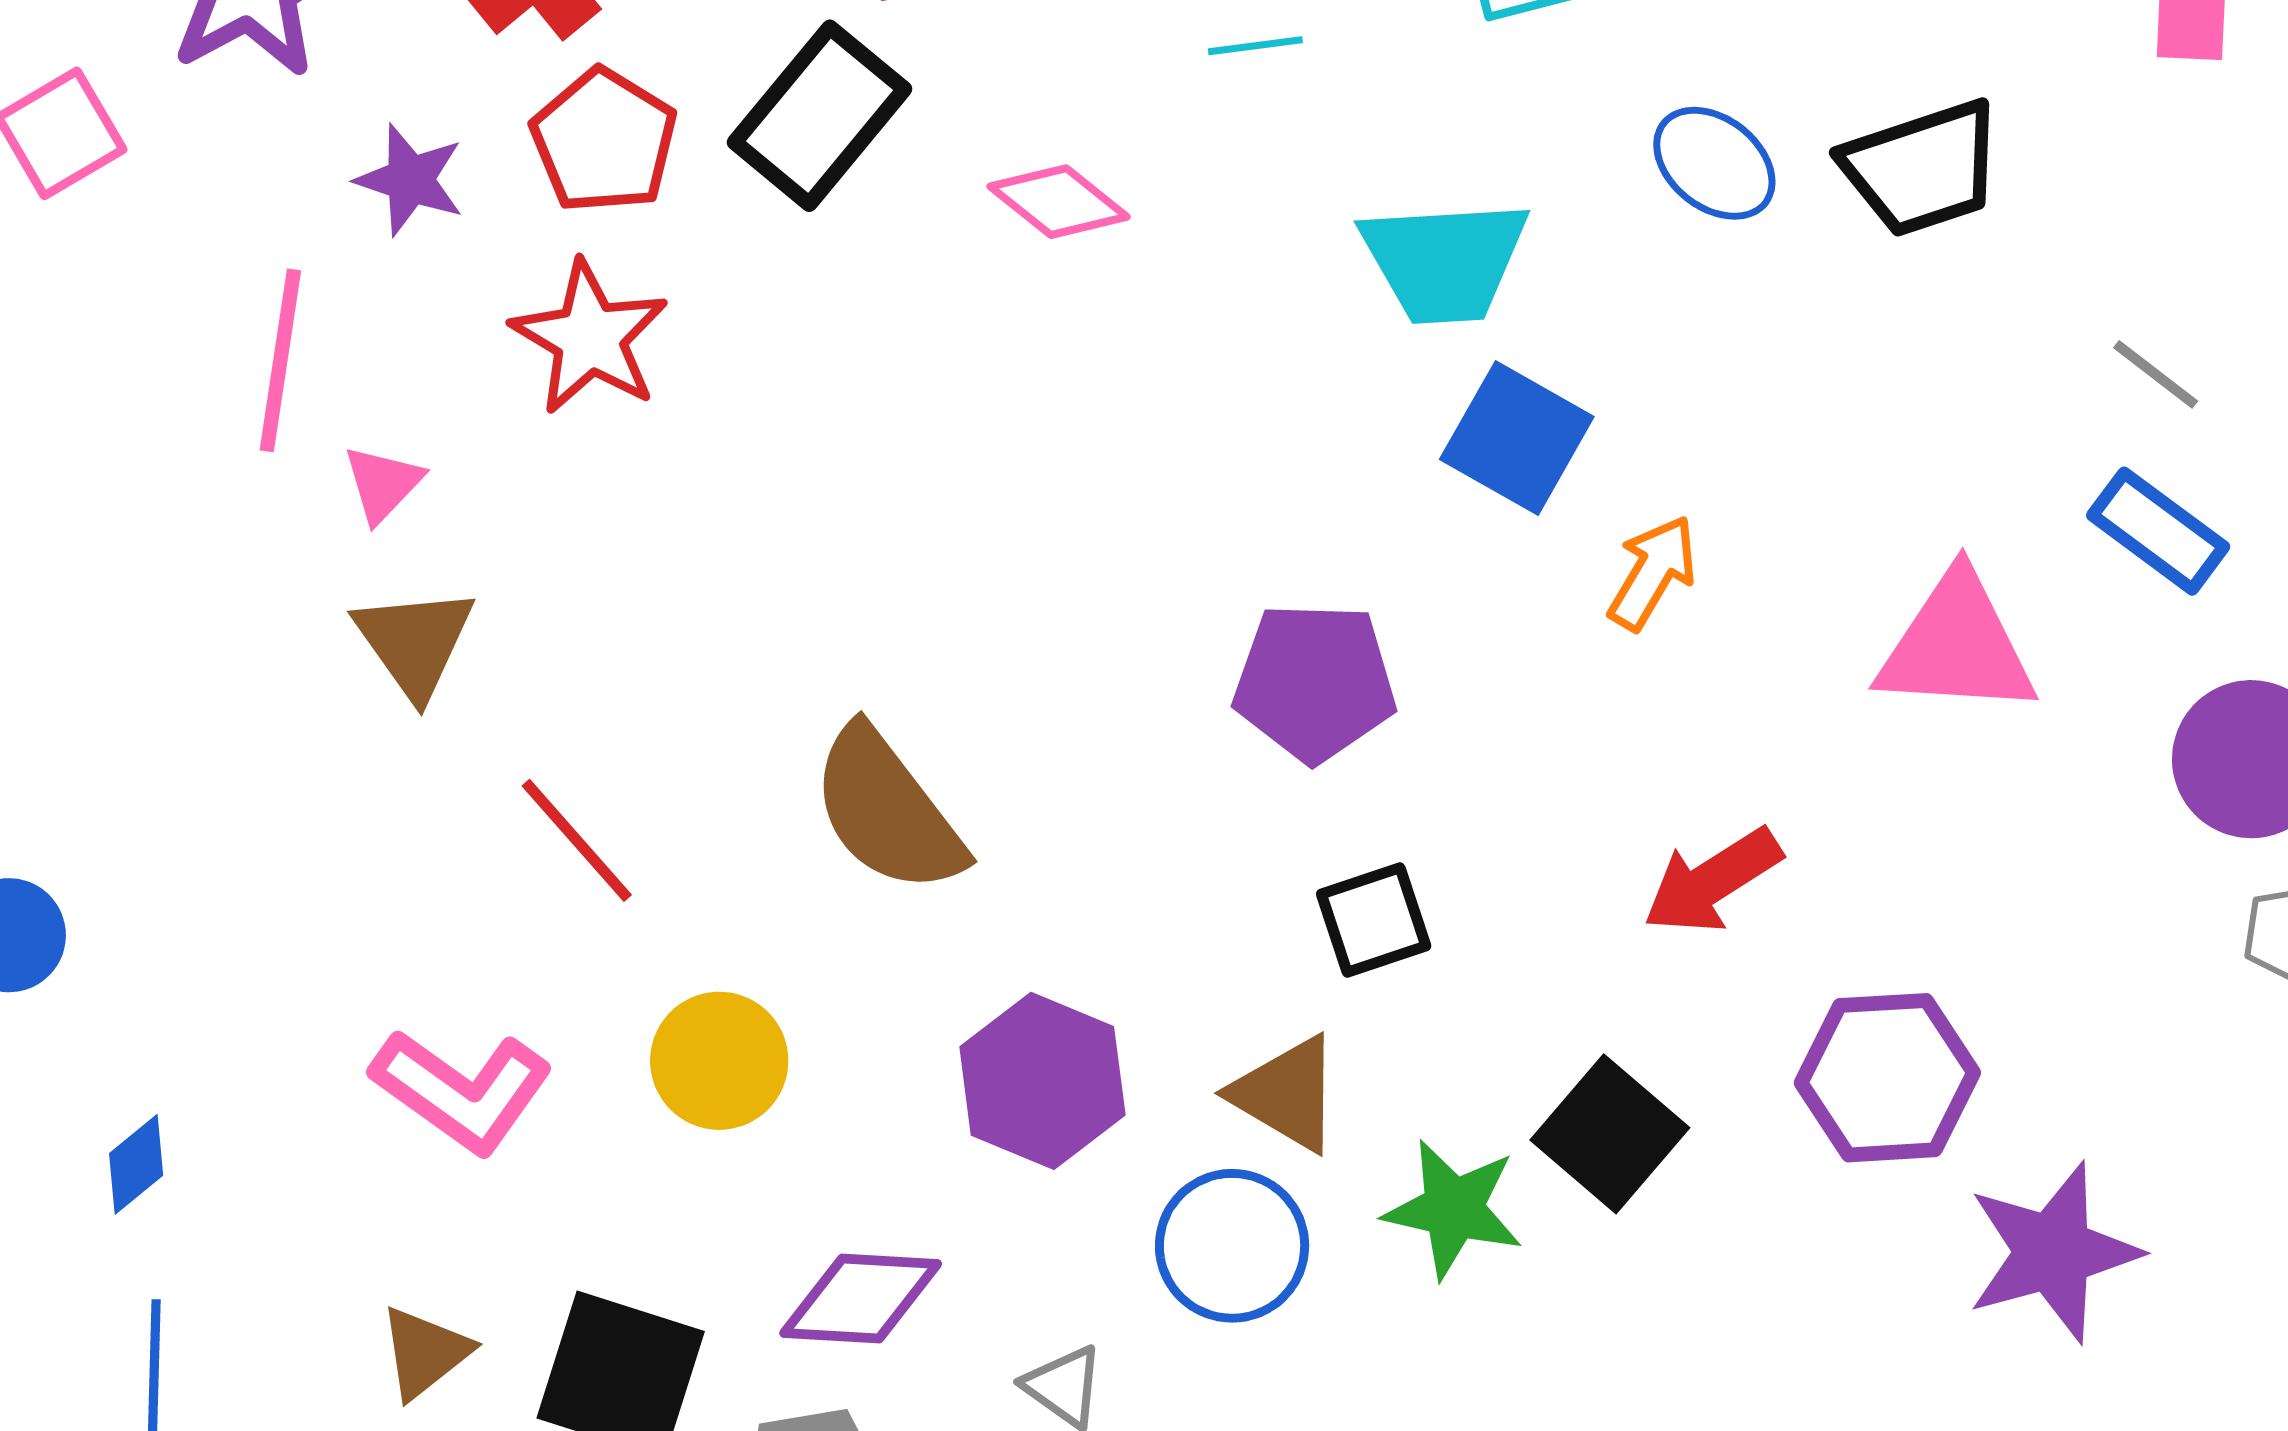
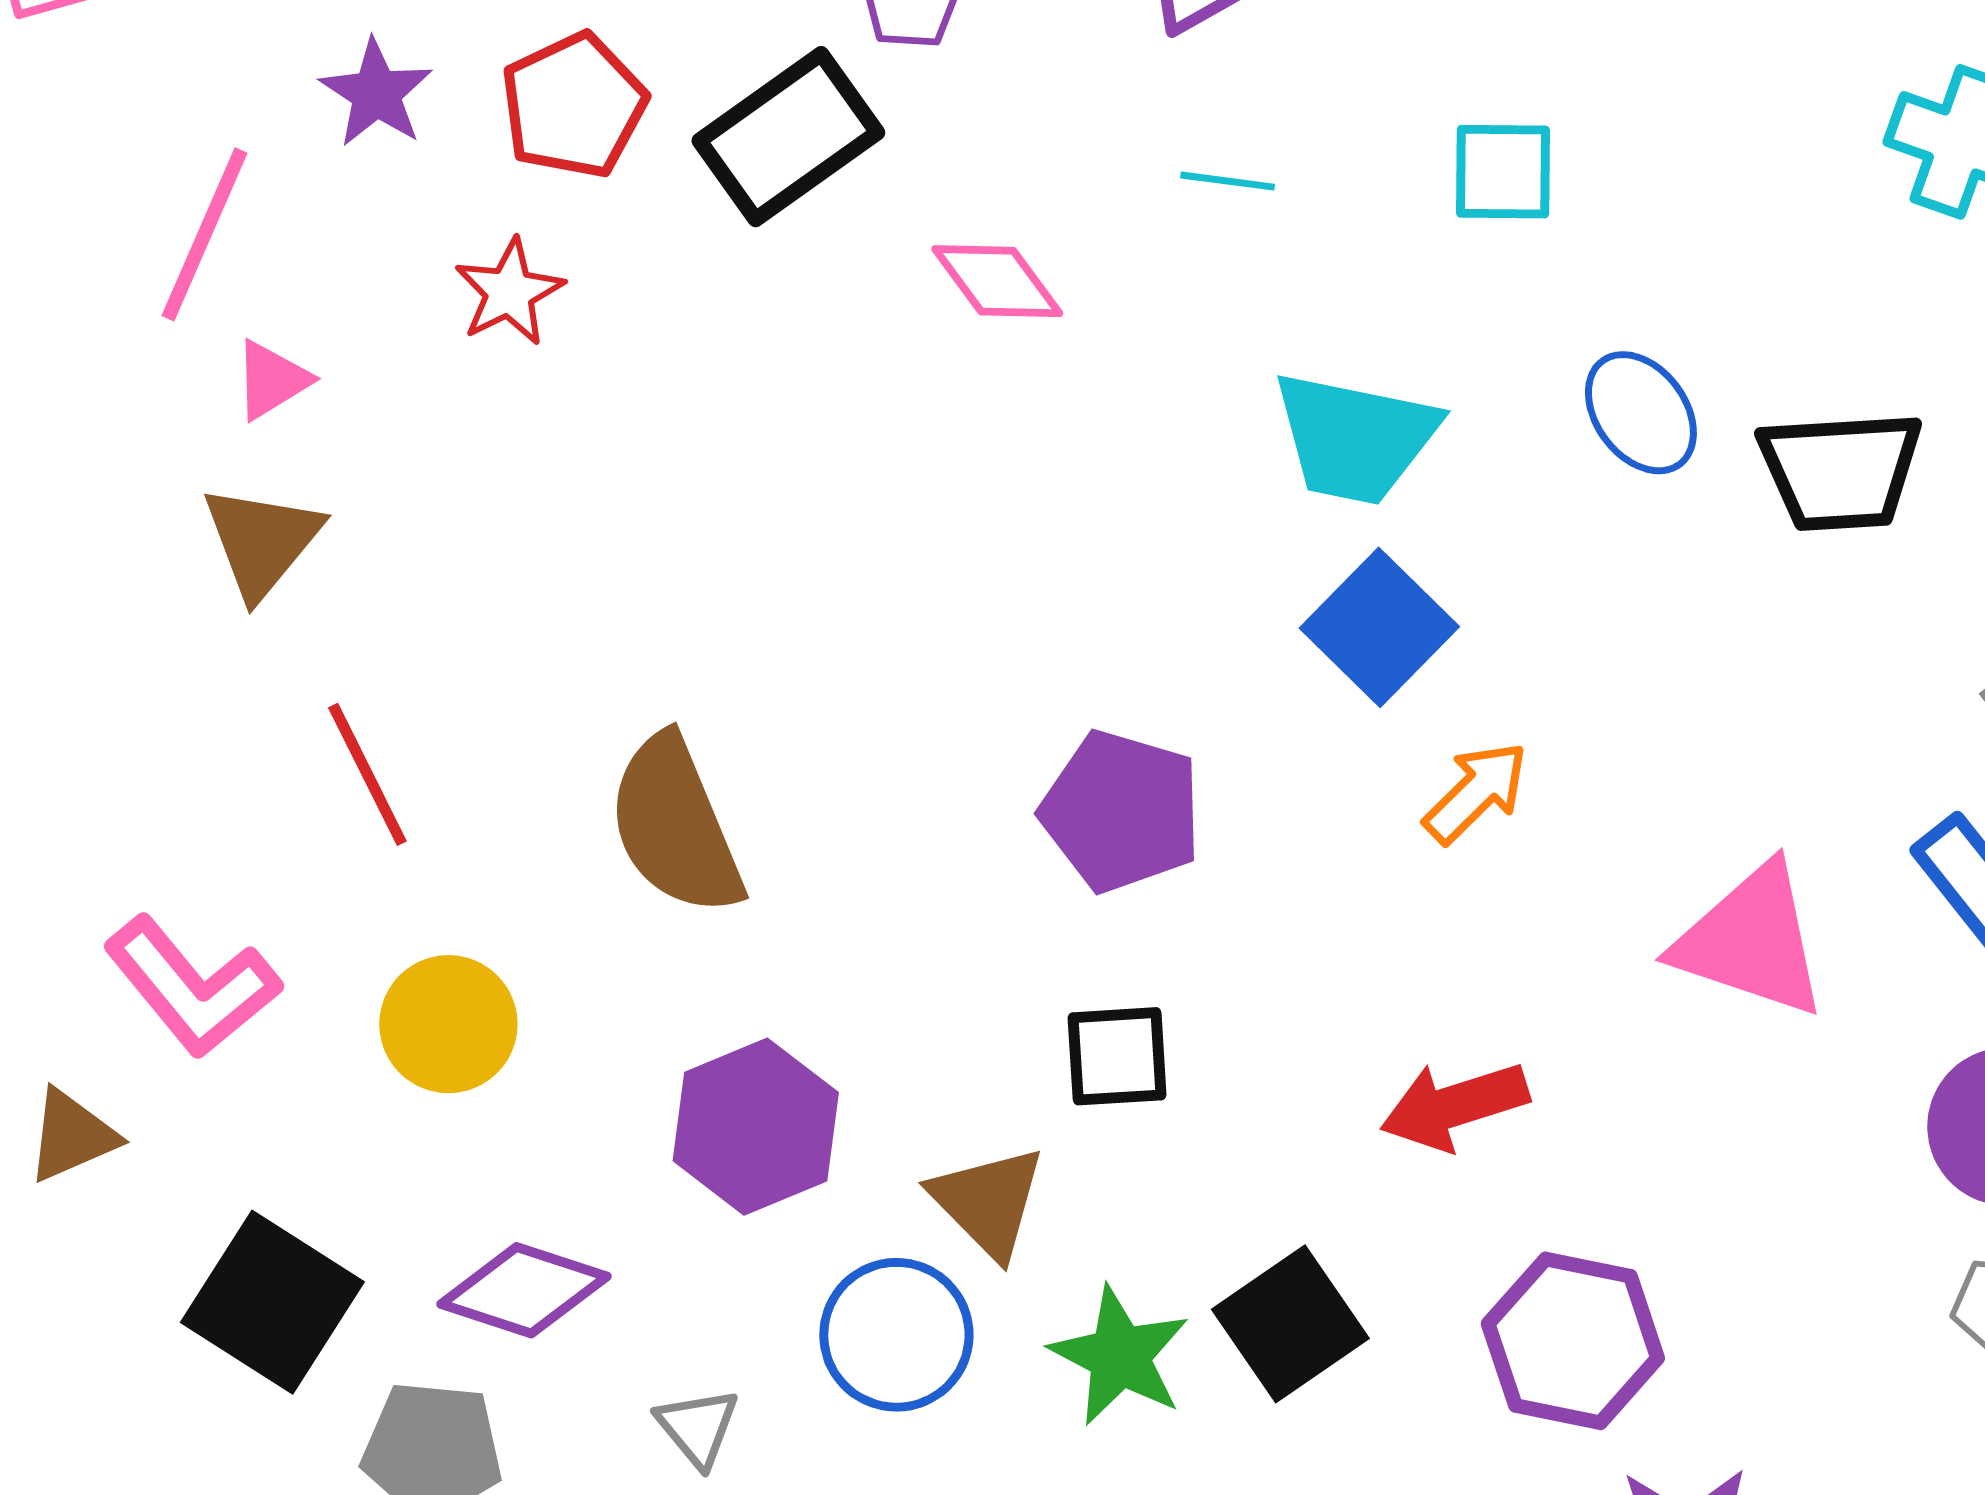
red star: (590, 338) -> (509, 292), size x0.7
brown triangle: (425, 1352) -> (72, 1136), moved

